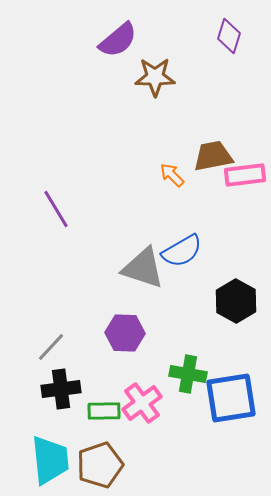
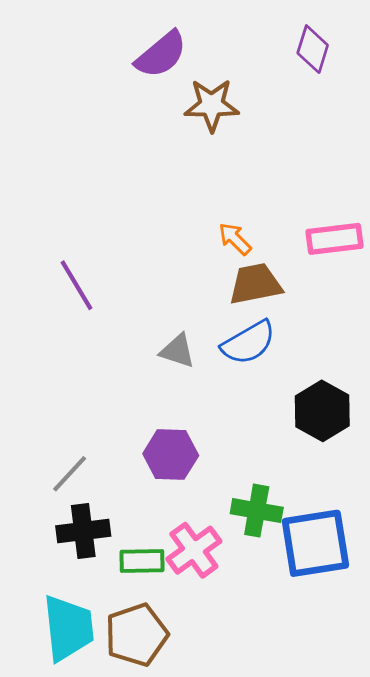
brown trapezoid: (213, 156) -> (255, 284), moved
gray triangle: (143, 268) -> (177, 351), moved, size x0.6

